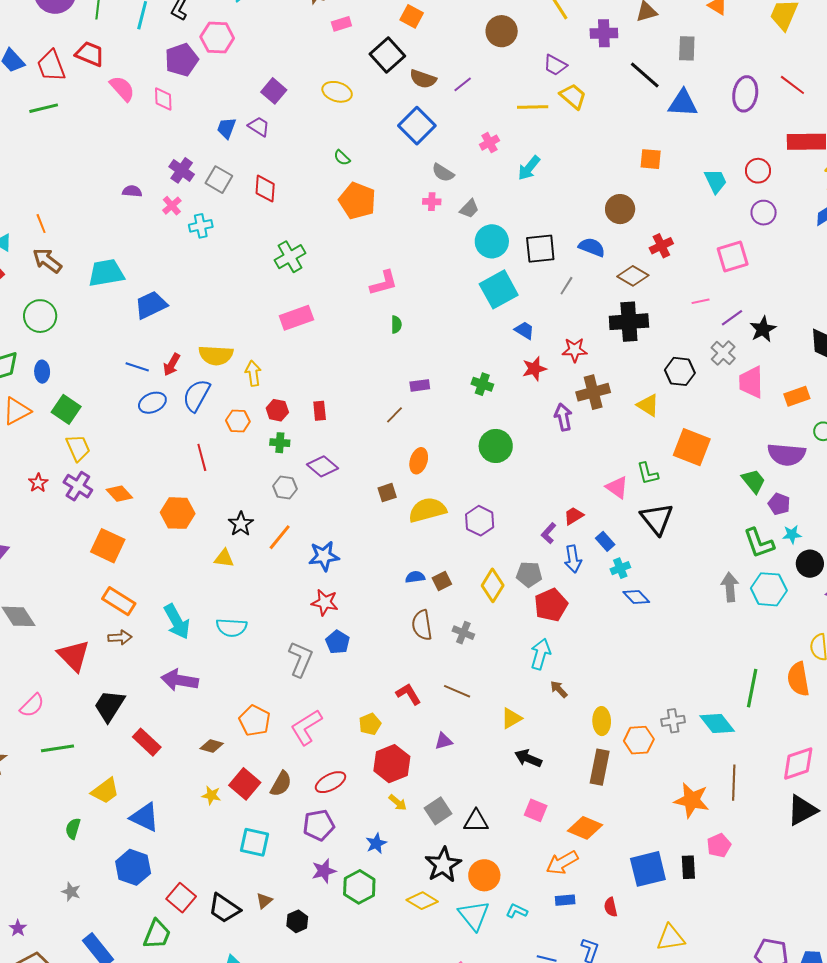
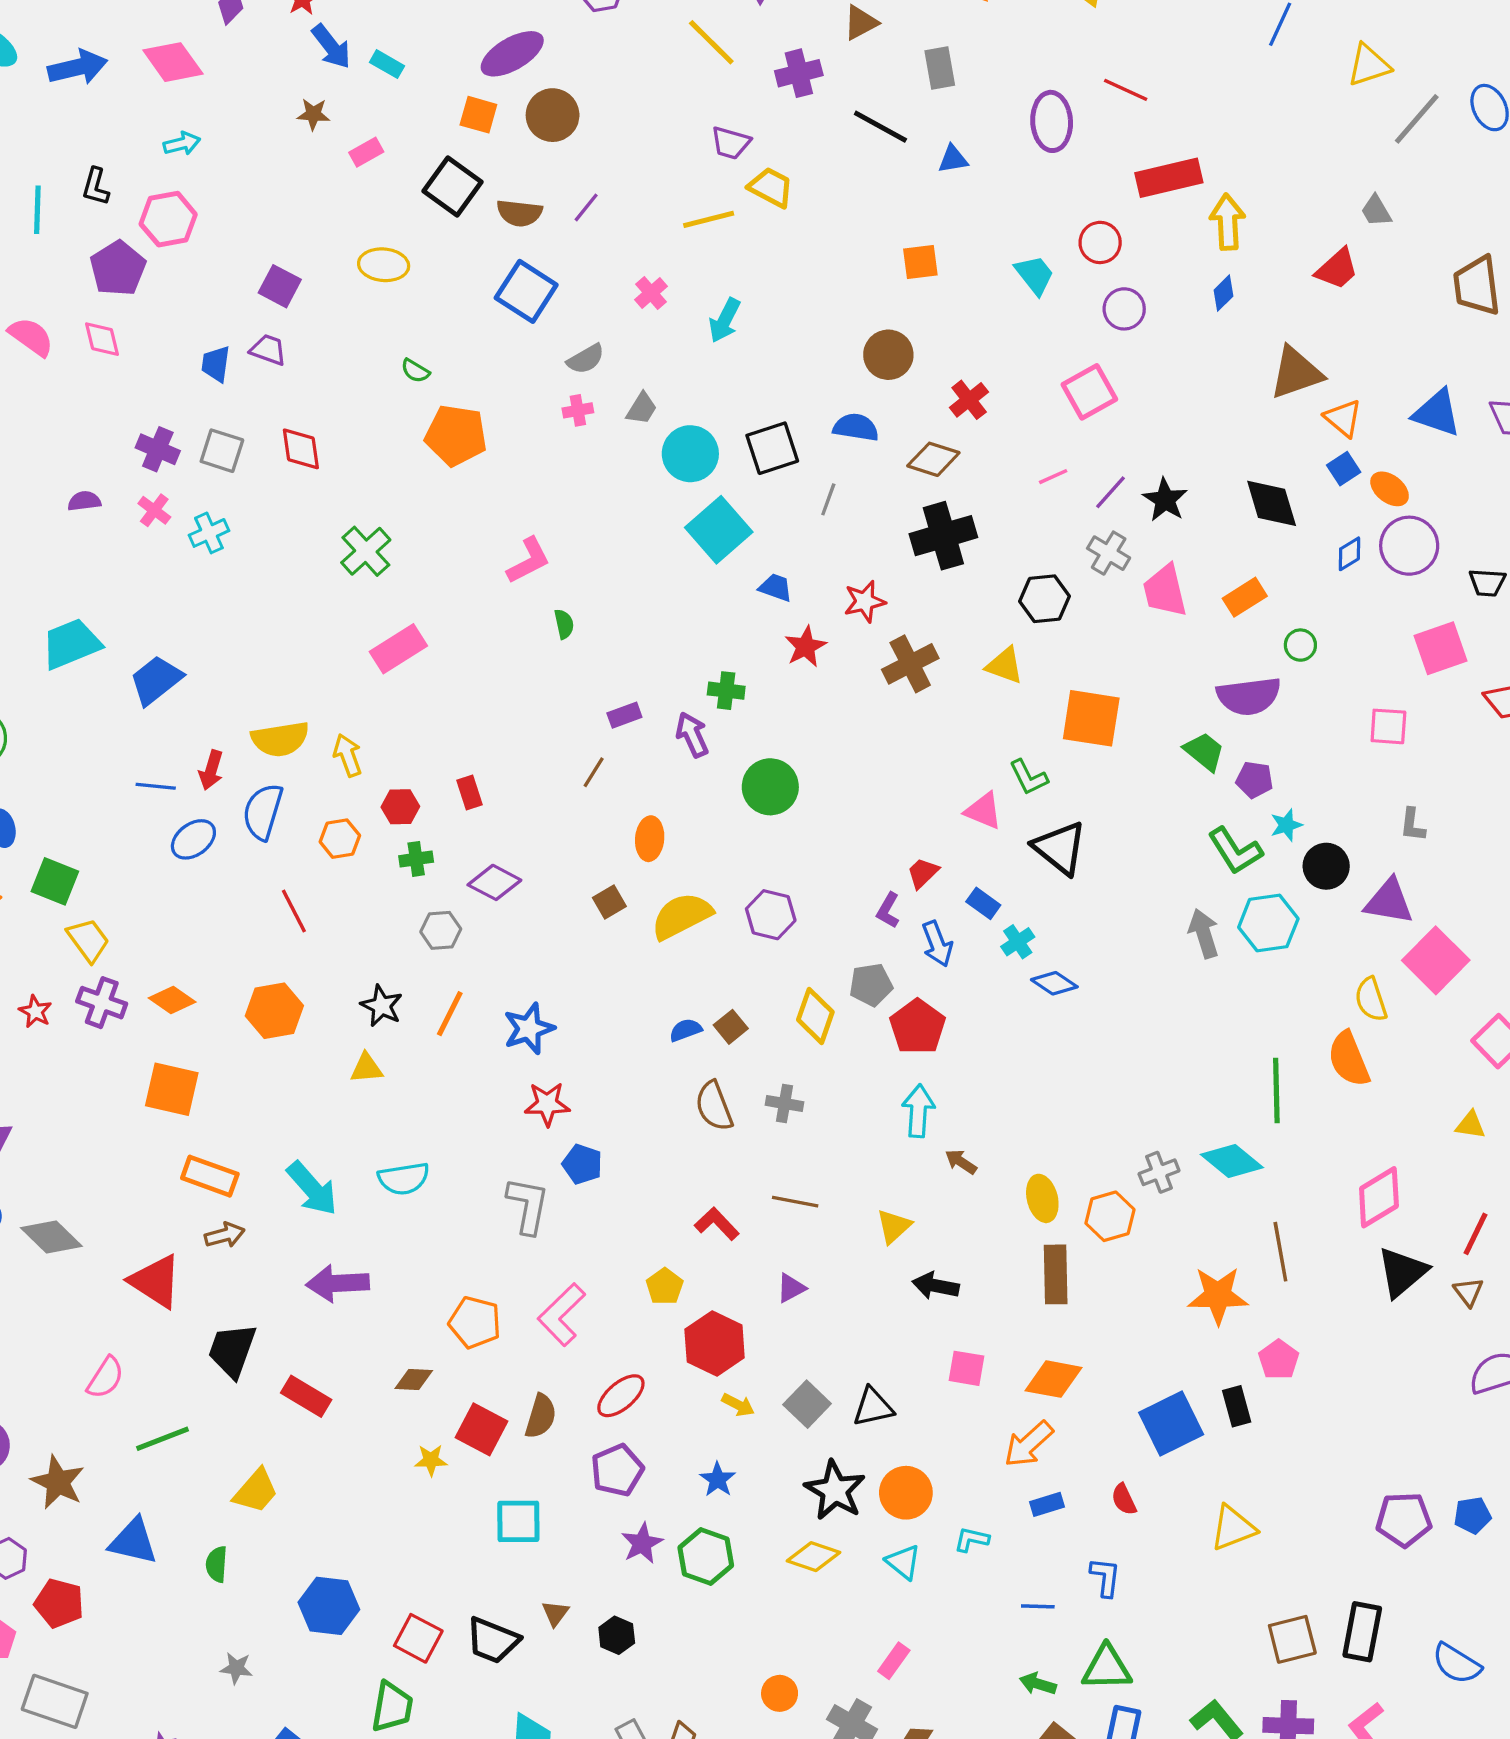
brown circle: (502, 31) -> (553, 115), moved
blue triangle: (683, 103) -> (953, 159), size x0.6
gray semicircle: (443, 173) -> (586, 359), turned -50
purple arrow: (563, 417) -> (692, 735), moved
blue triangle: (145, 817) -> (133, 1541), moved
cyan triangle: (474, 915) -> (903, 1562), size x0.7

